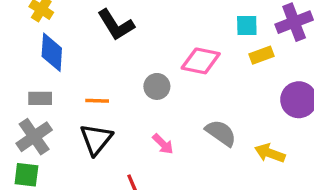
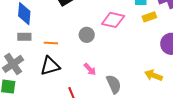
gray rectangle: (40, 98) -> (24, 37), moved
gray semicircle: (221, 133) -> (114, 84), moved, turned 30
black triangle: (96, 139) -> (50, 66), turned 35

